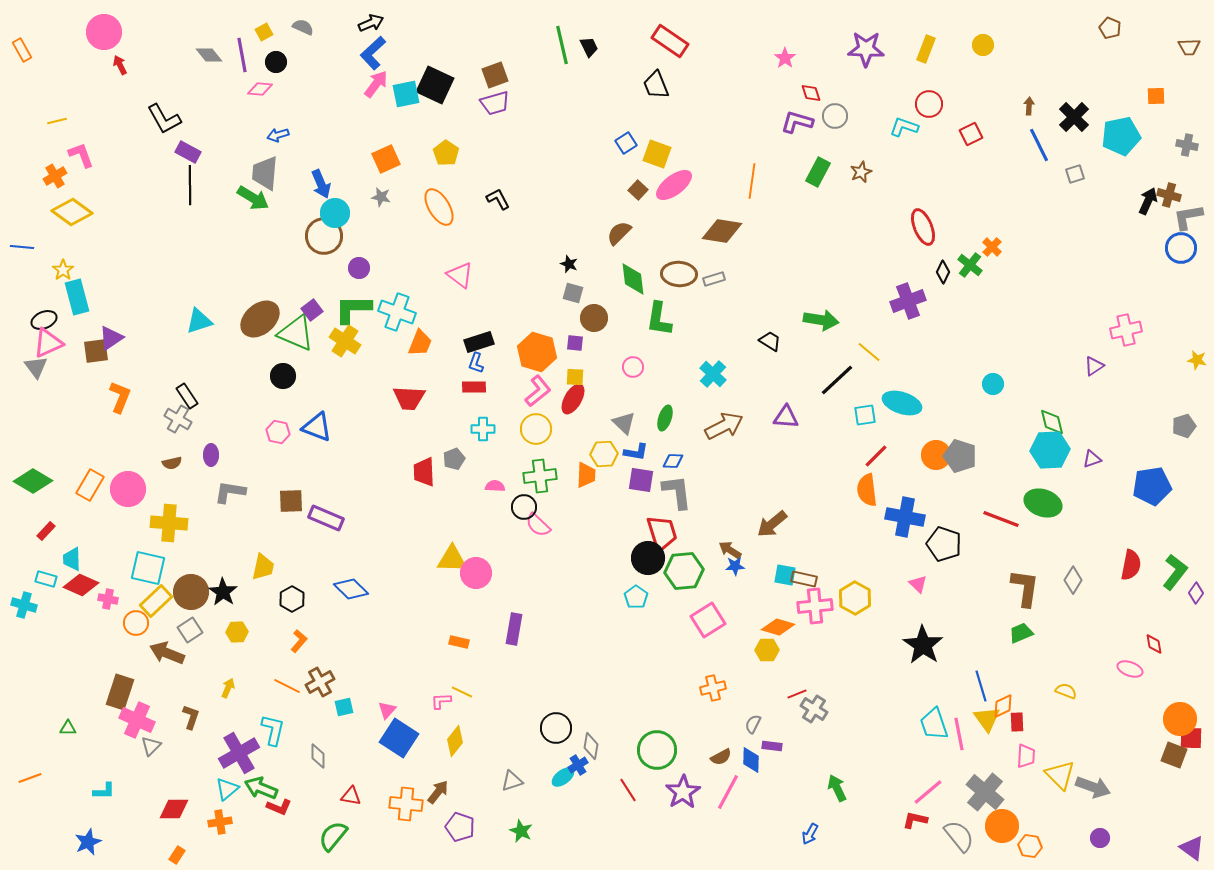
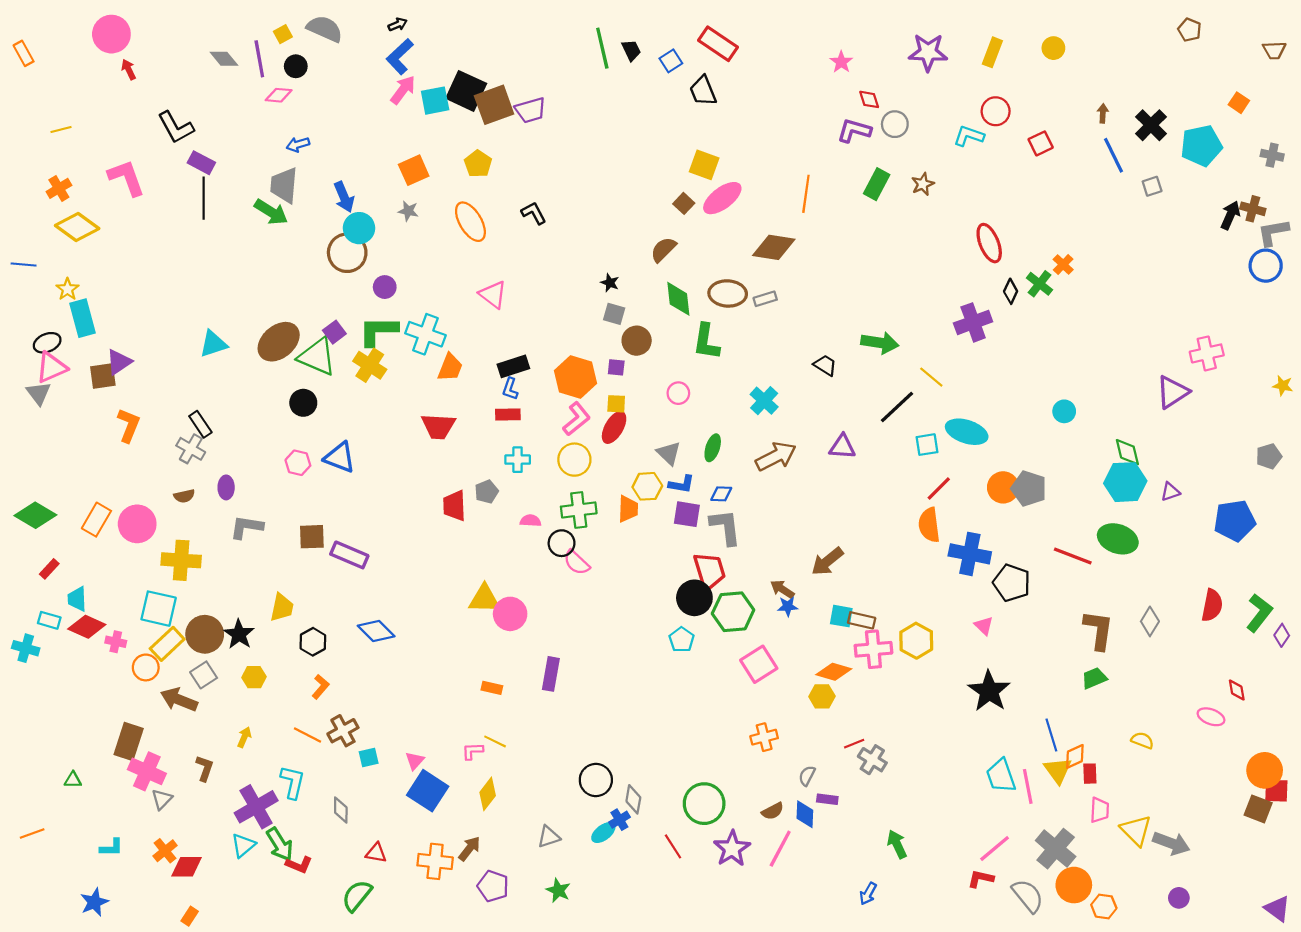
black arrow: (371, 23) -> (398, 24), size x0.7
gray semicircle: (303, 27) -> (325, 29), size x1.6
brown square: (495, 75) -> (494, 105), moved, size x1.4
orange square: (1156, 96) -> (1239, 103), turned 36
blue square: (626, 143) -> (671, 61), moved
pink L-shape: (81, 155) -> (126, 178), moved, size x1.4
purple triangle: (1094, 366) -> (1172, 392), size x1.6
green arrow: (261, 788) -> (280, 844), turned -144
orange cross: (220, 822) -> (165, 851), moved, turned -30

